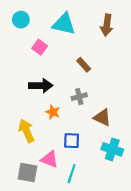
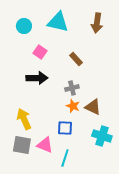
cyan circle: (21, 20) -> (24, 26), moved
pink square: (40, 47) -> (40, 52), moved
orange star: (53, 112) -> (73, 106), moved
gray square: (28, 173) -> (22, 145), moved

